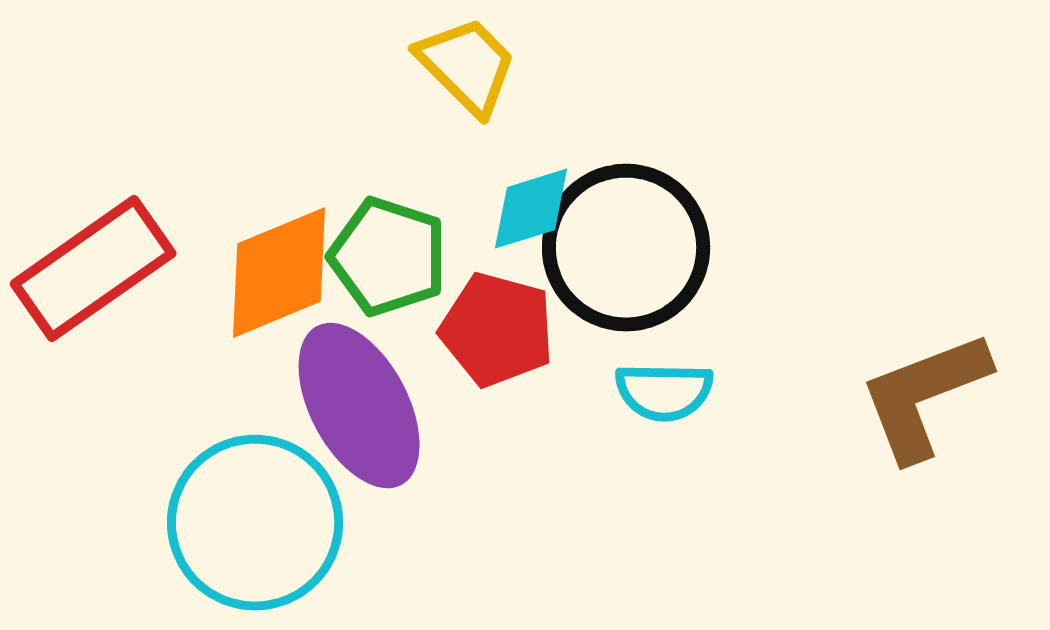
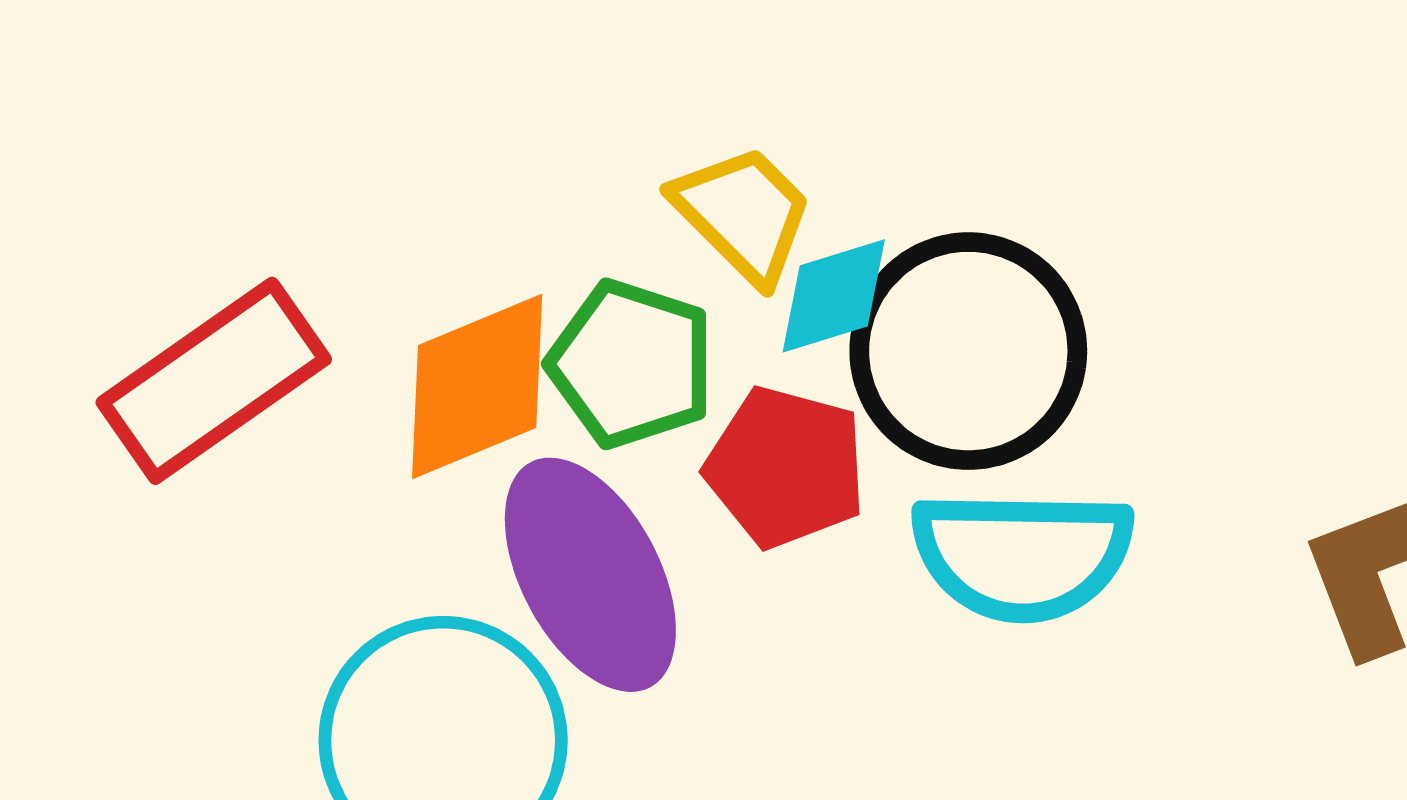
yellow trapezoid: (467, 66) -> (743, 214), moved
cyan semicircle: (664, 392) -> (1022, 555), size x1.6

